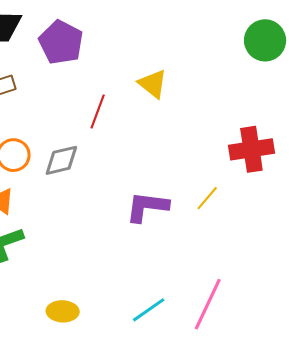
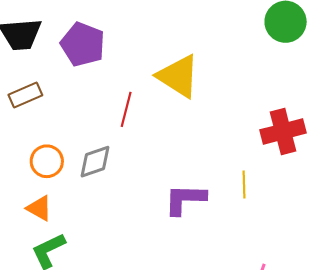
yellow triangle: (153, 84) -> (178, 76), size x1.5
yellow line: (207, 198) -> (244, 184), turned -36

